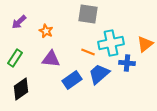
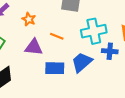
orange line: (88, 52) -> (57, 36), moved
blue rectangle: (72, 80) -> (55, 68), turned 36

